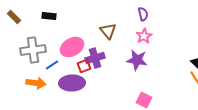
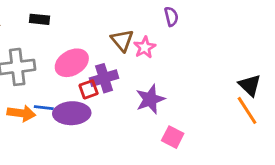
pink star: (144, 36) -> (145, 47), moved
purple star: (137, 60) -> (150, 99), moved, turned -30
blue line: (52, 65) -> (44, 108), moved, turned 40

